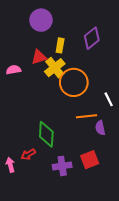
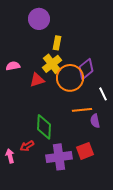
purple diamond: (92, 38) -> (86, 69), moved
red triangle: (39, 57) -> (37, 80), moved
purple cross: (62, 166) -> (59, 157), size x1.4

